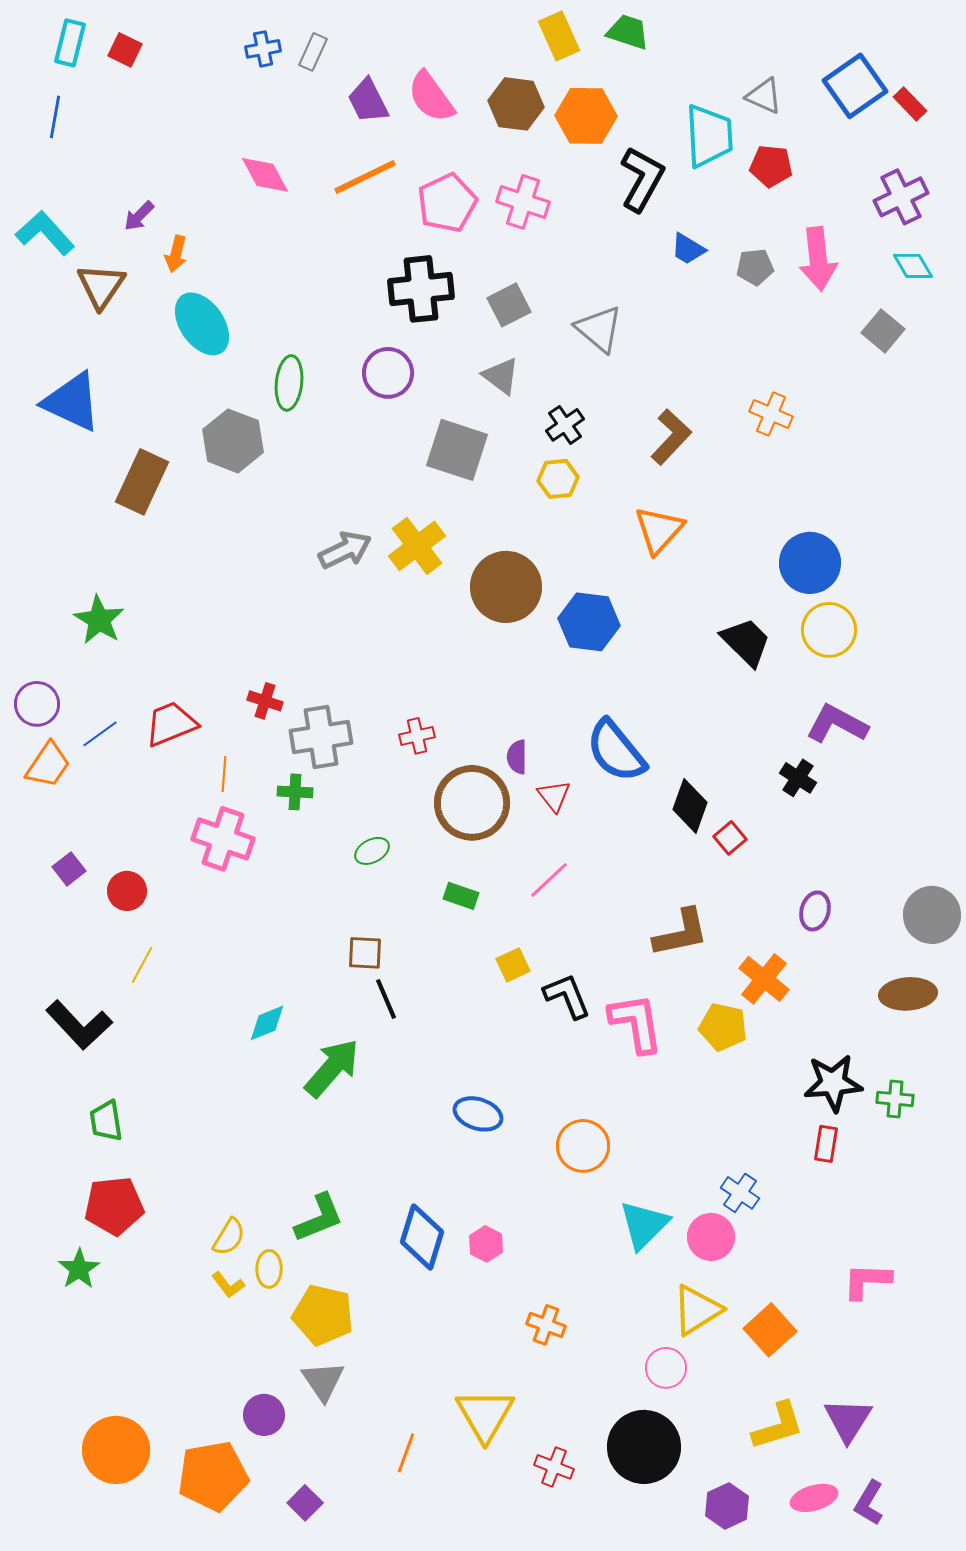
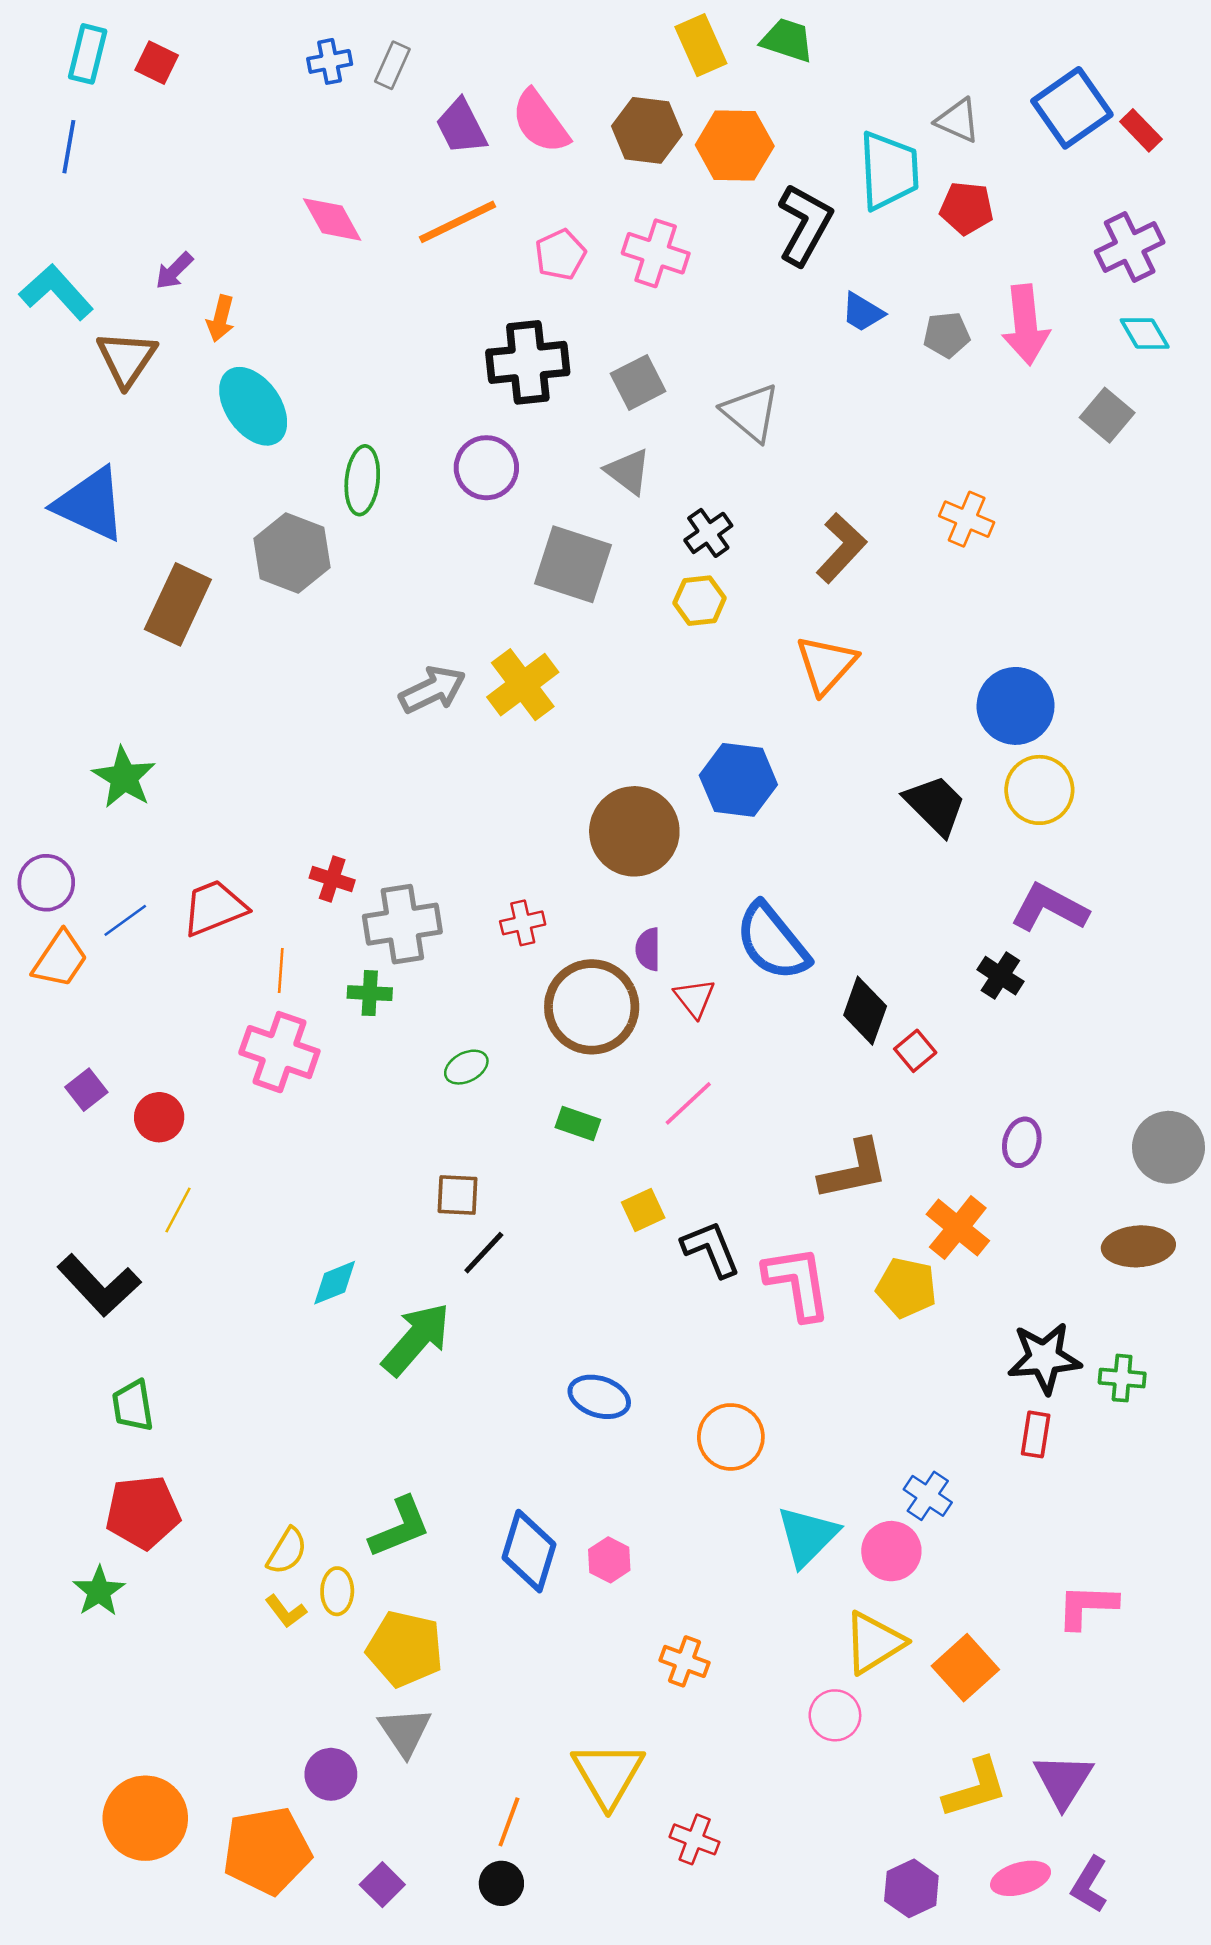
pink pentagon: (447, 203) -> (560, 255), size x0.7
brown circle: (506, 587) -> (634, 831), moved
black line: (386, 999) -> (484, 1253), turned 66
black circle: (644, 1447) -> (501, 1883), moved, size x0.5

